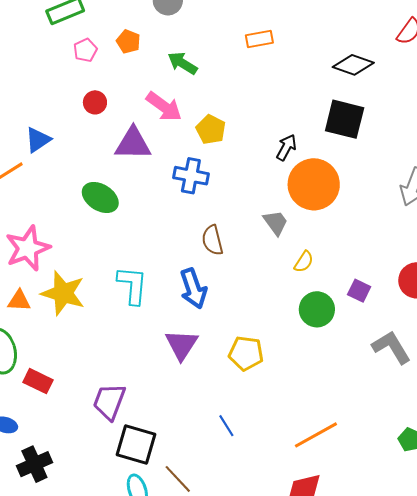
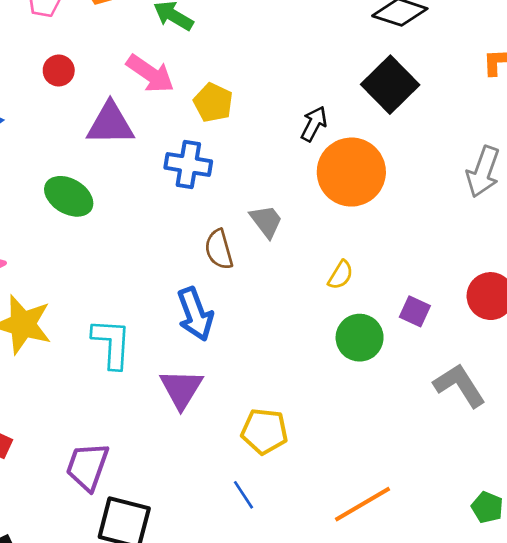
black square: (345, 119) -> (390, 85), turned 33
gray trapezoid: (276, 223) -> (266, 221), moved
cyan L-shape: (132, 285) -> (112, 343), moved
yellow pentagon: (246, 353) -> (264, 431), moved

